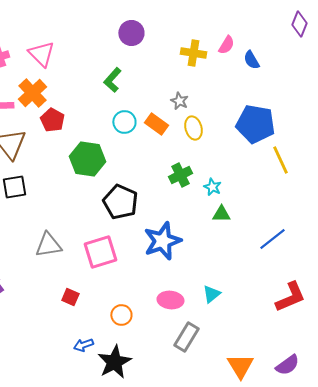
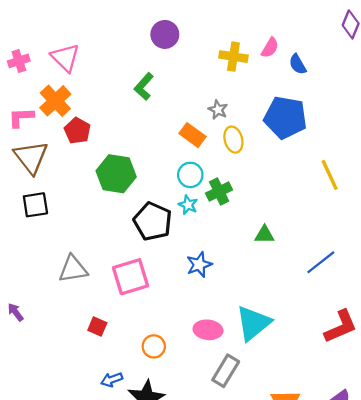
cyan circle: (124, 122) -> (190, 175), moved
blue pentagon: (255, 124) -> (285, 117), moved
cyan star: (212, 187) -> (188, 205), moved
blue star: (162, 241) -> (199, 265), size x0.6
cyan triangle: (211, 294) -> (253, 323), size x1.8

